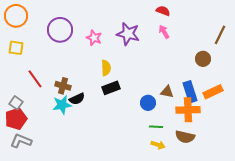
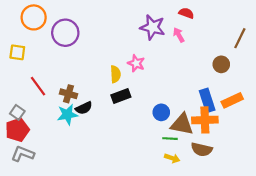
red semicircle: (163, 11) -> (186, 13), moved
orange circle: (16, 16) -> (34, 17), moved
purple star: (128, 34) -> (153, 27), moved
pink star: (94, 38) -> (136, 63), moved
brown triangle: (167, 92) -> (182, 124), moved, size x1.6

